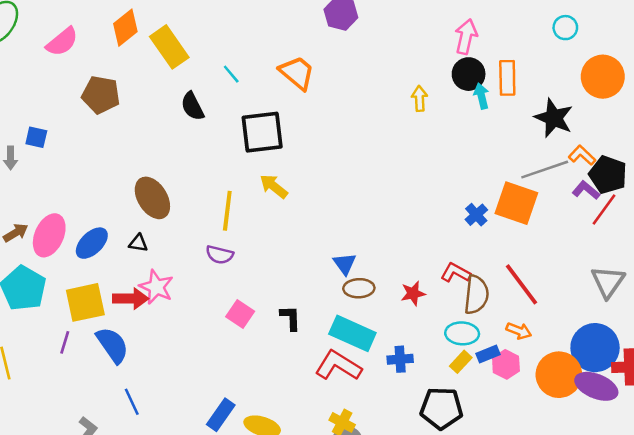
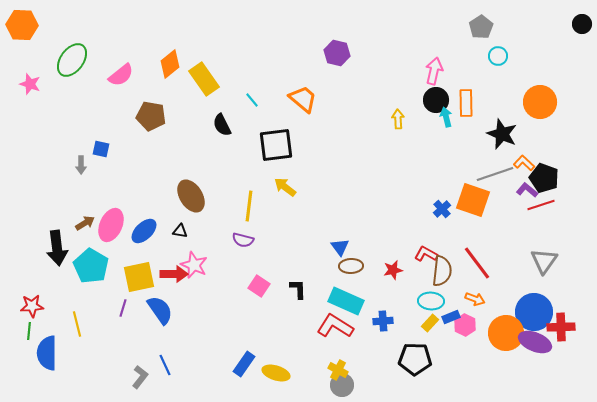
cyan circle: (565, 28) -> (498, 56), moved
red line: (604, 210) -> (541, 205), turned 36
blue line: (132, 402) -> (165, 365), moved

